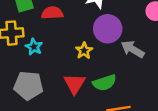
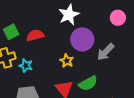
gray arrow: (133, 49) -> (106, 52), turned -66

